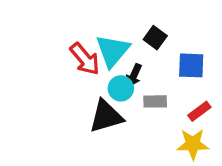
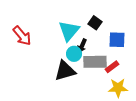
red arrow: (85, 59) -> (22, 36), moved
gray rectangle: (155, 101) -> (95, 62), size x1.6
red rectangle: (199, 111) -> (112, 67), moved

